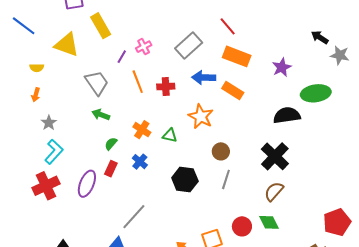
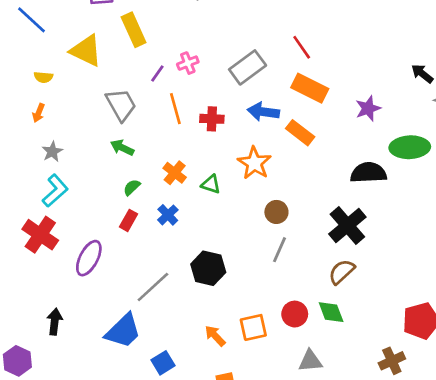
black hexagon: (185, 180) -> (208, 268), moved
purple ellipse: (87, 184) -> (89, 258), moved
red cross: (46, 186) -> (40, 235), turned -36

